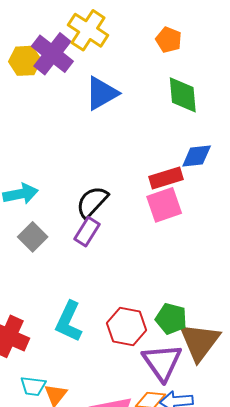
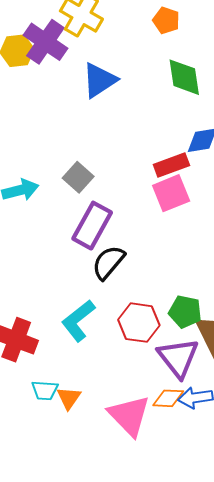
black semicircle: (92, 202) -> (108, 262), moved
purple rectangle: (87, 232) -> (92, 226), size x1.5
gray square: (33, 237) -> (78, 177), moved
cyan L-shape: (69, 322) -> (78, 321), turned 30

